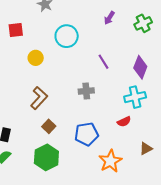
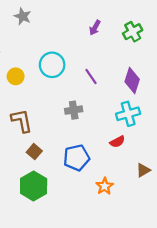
cyan circle: (67, 36) -> (52, 65), moved
brown L-shape: (39, 98) -> (22, 121), turned -50
orange star: (110, 161) -> (105, 186), size x0.7

